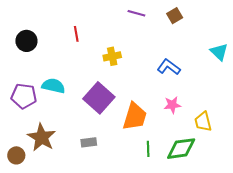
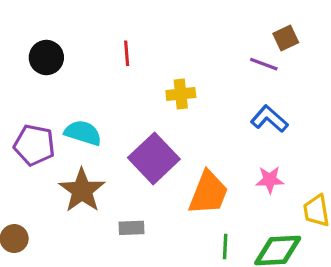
purple line: (136, 13) -> (264, 64), moved
brown star: (42, 137) -> (82, 190), moved

